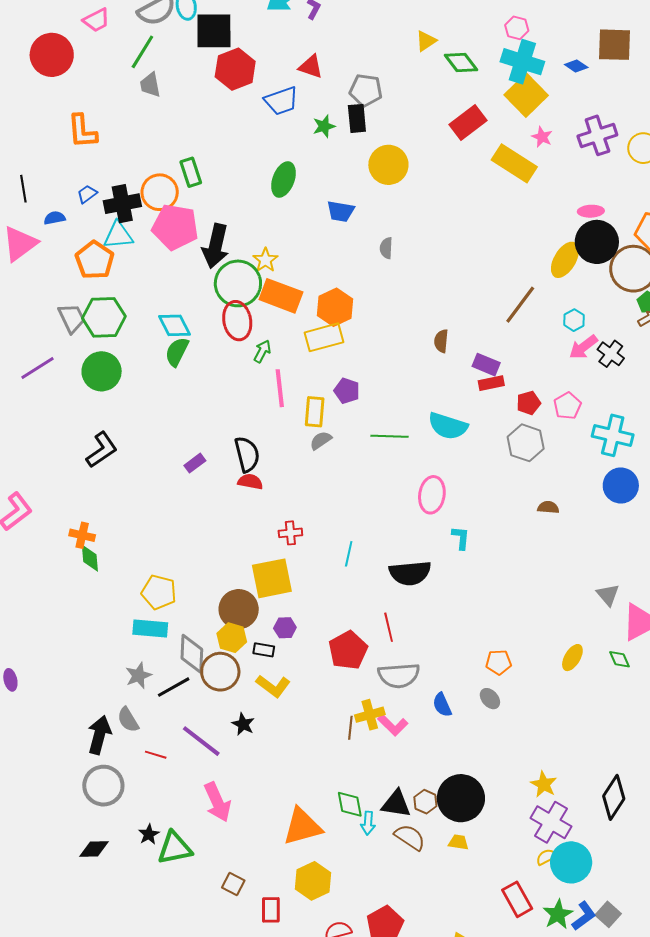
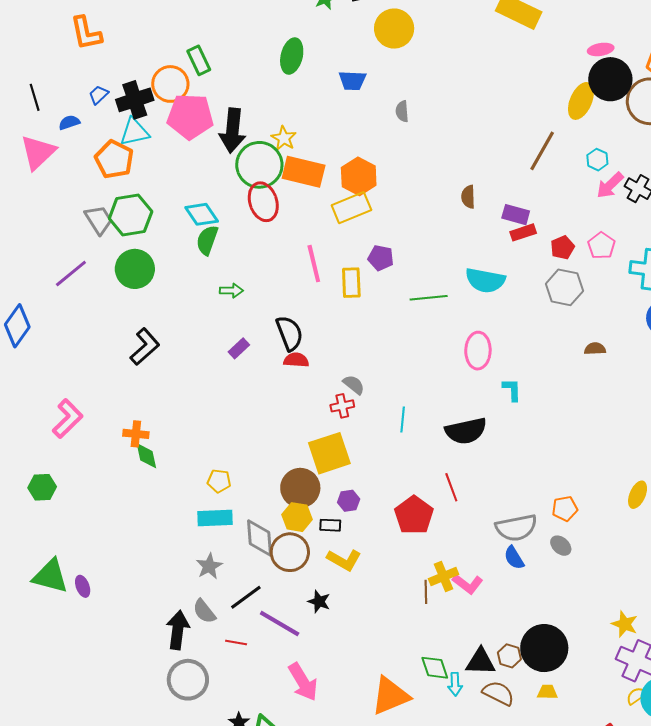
green arrow: (262, 351) -> (231, 291), moved, turned 70
gray semicircle: (321, 440) -> (354, 385), moved, turned 80
yellow pentagon: (159, 592) -> (219, 481), size x0.7
gray semicircle: (399, 675) -> (516, 528), moved
black line: (174, 687) -> (246, 597), moved

